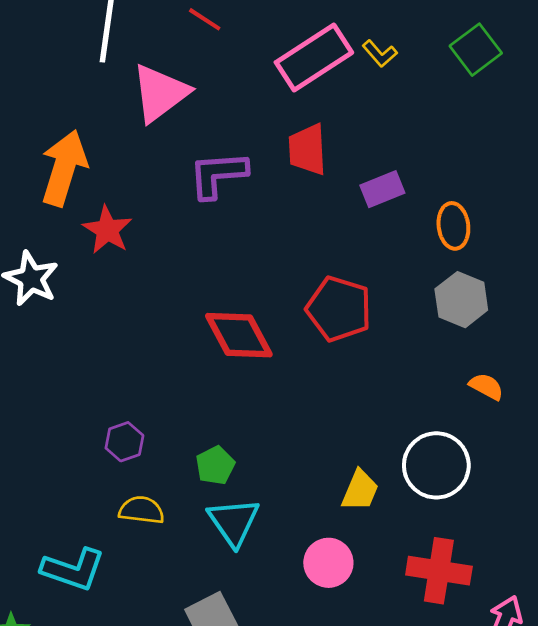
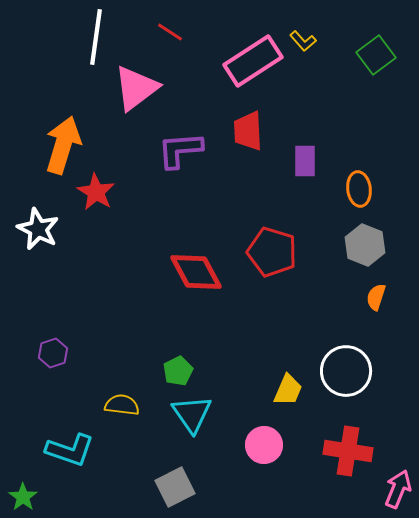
yellow L-shape: (380, 54) -> (303, 41), moved
purple rectangle: (382, 189) -> (305, 161), turned -68
orange semicircle: (486, 386) -> (376, 297), moved, turned -100
purple hexagon: (124, 442) -> (53, 353), moved

